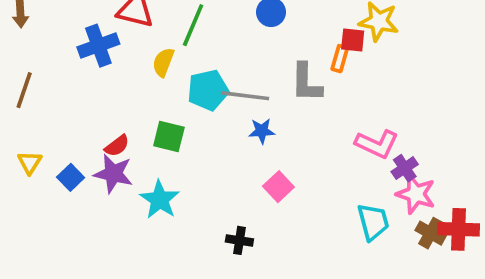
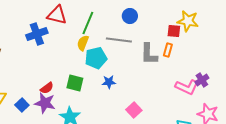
orange rectangle: (340, 59) -> (168, 50), moved
yellow semicircle: (163, 62) -> (83, 43), moved
gray line: (245, 96) -> (119, 40), moved
blue star: (262, 131) -> (109, 82), moved
purple cross: (405, 168) -> (202, 80), moved

